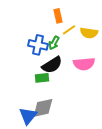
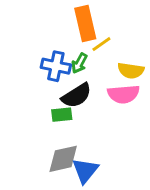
orange rectangle: (58, 16) -> (85, 24), size x1.6
yellow semicircle: (89, 33) -> (131, 71), moved
blue triangle: (28, 116) -> (85, 171), moved

